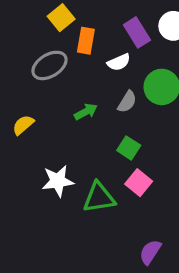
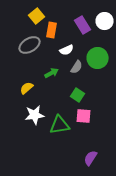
white semicircle: (119, 62) -> (67, 50), moved
yellow semicircle: (23, 125) -> (27, 88), moved
pink square: (139, 183) -> (84, 116), turned -35

